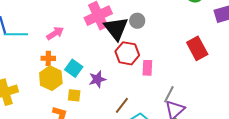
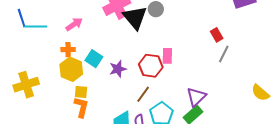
red rectangle: (197, 48) -> (217, 35), size x0.6
red hexagon: (127, 53) -> (151, 66), moved
gray line: (169, 94) -> (224, 54), moved
yellow square: (74, 95) -> (81, 92), moved

